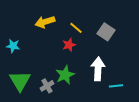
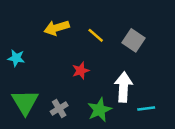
red star: (69, 45) -> (81, 71), moved
green star: (65, 75) -> (99, 110), moved

